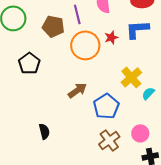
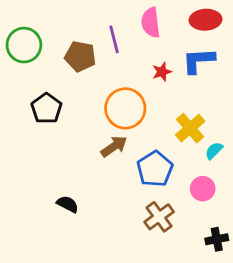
orange circle: (85, 45) -> (125, 108), moved
black semicircle: (44, 131) -> (68, 204), turned -49
pink circle: (140, 133) -> (203, 189), moved

